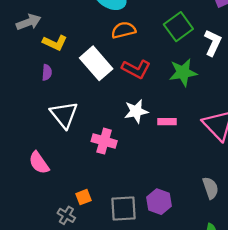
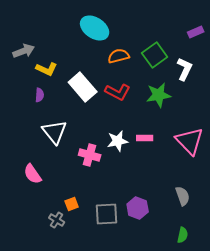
orange semicircle: (124, 30) -> (119, 56), moved
white star: (136, 111) -> (118, 141), moved

